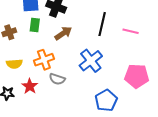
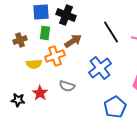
black line: (102, 24) -> (111, 32), turned -45
orange cross: (44, 60) -> (55, 56), moved
yellow semicircle: (14, 64) -> (34, 64), moved

